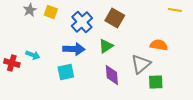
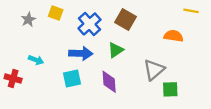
gray star: (30, 10) -> (28, 20), moved
orange semicircle: (159, 45) -> (174, 36), moved
red cross: (12, 63) -> (13, 79), moved
purple diamond: (112, 75) -> (109, 82), moved

